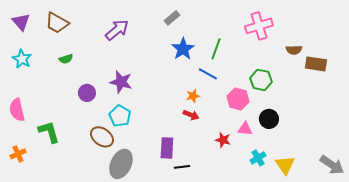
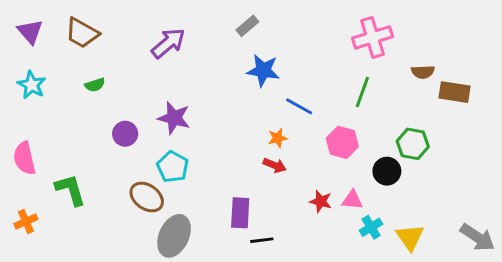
blue star: (183, 49) -> (263, 70), turned -30
green line: (216, 49) -> (362, 92), moved
green hexagon: (261, 80) -> (413, 144), moved
pink triangle: (245, 129) -> (352, 200), moved

